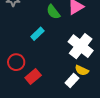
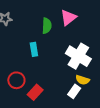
green semicircle: (53, 12) -> (47, 26), turned -133
cyan rectangle: (37, 34) -> (34, 49), turned -48

